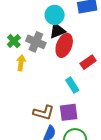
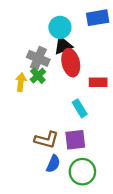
green cross: (14, 41) -> (38, 76), moved
red ellipse: (64, 45) -> (71, 63), turned -35
red rectangle: (88, 62) -> (98, 82), turned 35

